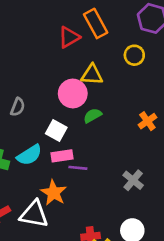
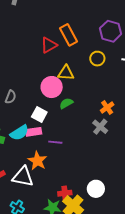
pink rectangle: (62, 156) -> (34, 132), moved
gray cross: (133, 180) -> (100, 127), moved

